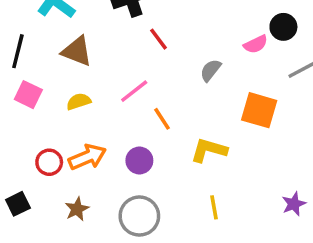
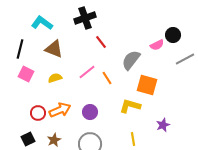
gray semicircle: (211, 70) -> (131, 60), size x1.5
orange square: (259, 110) -> (147, 85), moved
orange line: (162, 119) -> (107, 78), moved
black square: (18, 204) -> (28, 139), moved
purple star: (294, 204) -> (163, 125), moved

